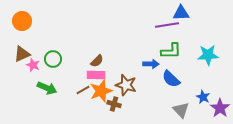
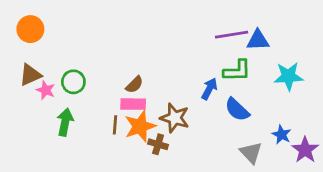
blue triangle: (181, 13) -> (258, 40), moved
blue arrow: (151, 64) -> (209, 89), turned -63
green arrow: (47, 88) -> (65, 122), turned -102
brown line: (83, 90) -> (115, 125), turned -56

